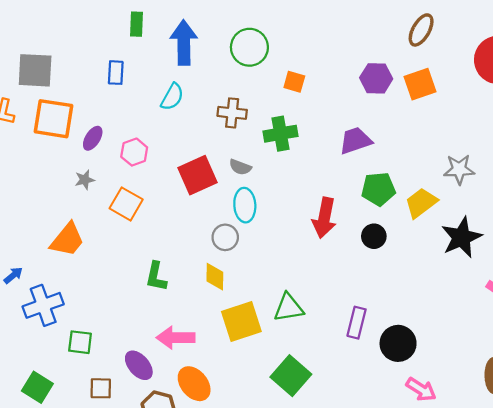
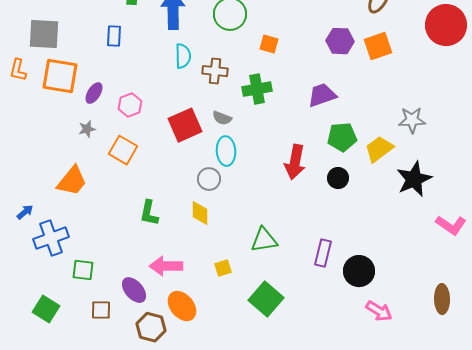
cyan semicircle: (172, 97) -> (183, 56), moved, turned -30
yellow square: (241, 321) -> (223, 268), moved, size x0.5

